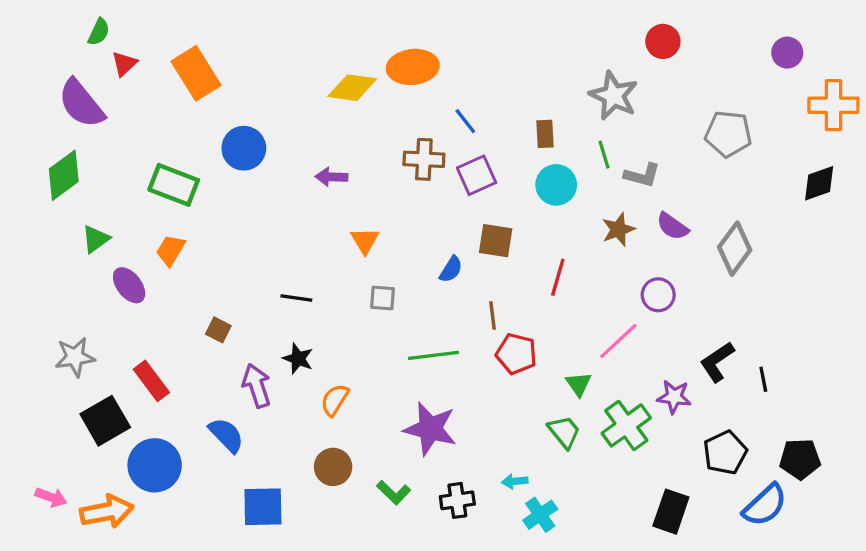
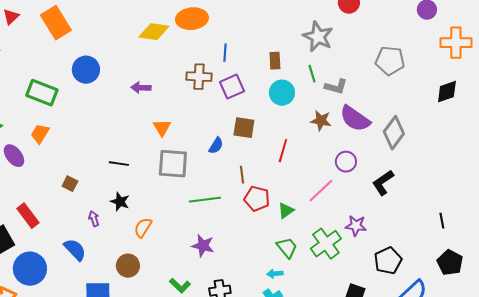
blue line: (465, 121) -> (225, 53), turned 42
purple semicircle: (673, 226) -> (355, 119), size x1.5
brown star: (618, 229) -> (321, 121), turned 30
gray square: (382, 298) -> (173, 164), size x1.8
black L-shape: (717, 362) -> (383, 183), moved
black line: (763, 379) -> (442, 221), moved
green triangle: (578, 384) -> (286, 211), moved, turned 30
purple arrow: (257, 386) -> (94, 219), size x0.6
purple star: (430, 429) -> (203, 246), size x0.7
black pentagon: (800, 459) -> (450, 263), moved, turned 30
brown circle: (333, 467) -> (128, 266), moved
cyan arrow: (515, 481) -> (275, 274), moved

